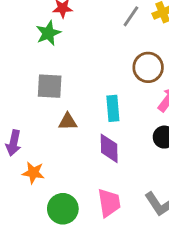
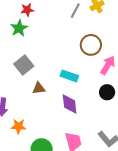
gray square: (50, 86) -> (24, 65), turned -36
cyan rectangle: (113, 108) -> (69, 76), turned -60

